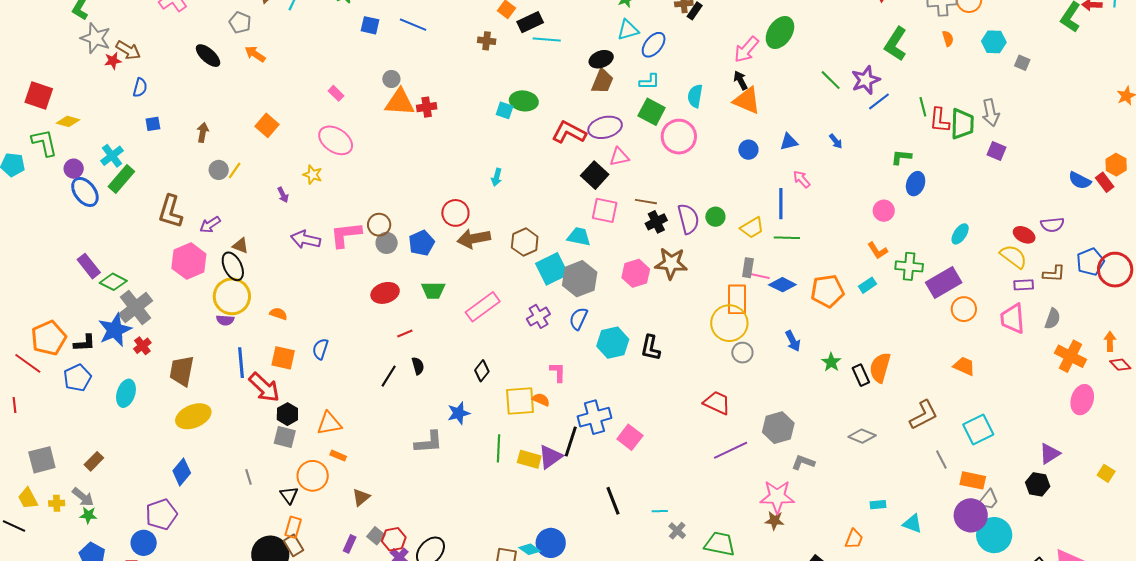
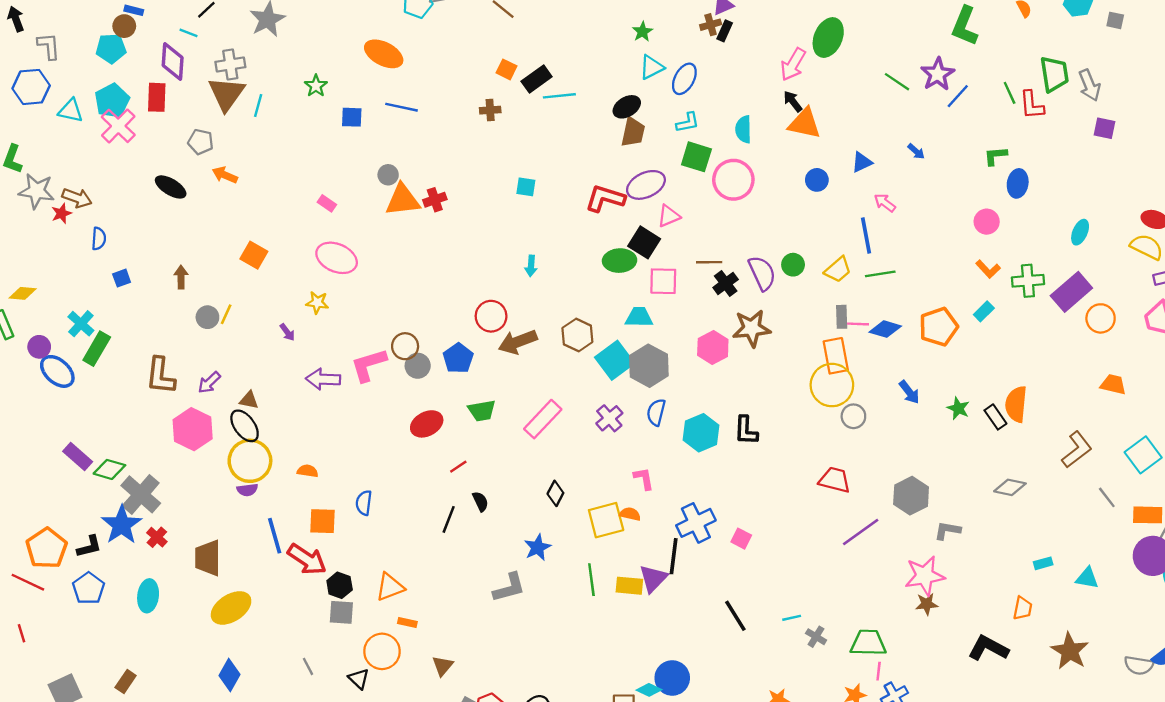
green ellipse: (524, 101) -> (620, 261), moved
green trapezoid: (962, 124) -> (1054, 74), moved
pink square: (630, 437) -> (741, 539), size x0.7

